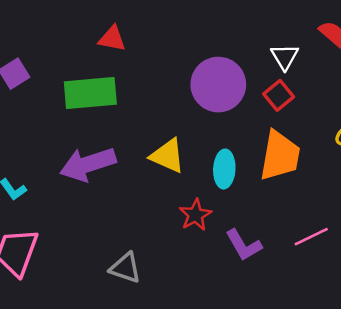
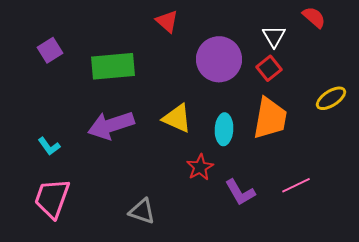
red triangle: (112, 39) -> (167, 21), moved, turned 30

